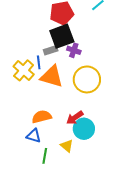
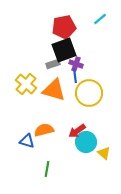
blue line: (39, 62) -> (75, 76), moved
blue triangle: (34, 136) -> (27, 141), moved
yellow triangle: (67, 146) -> (104, 153), moved

